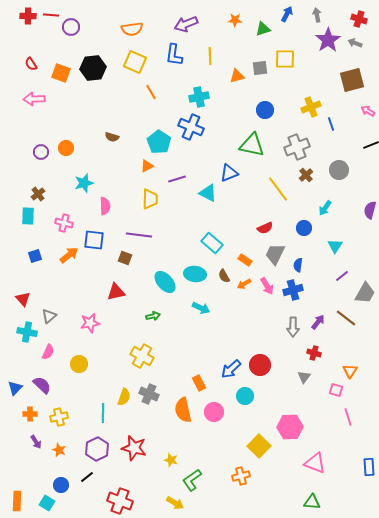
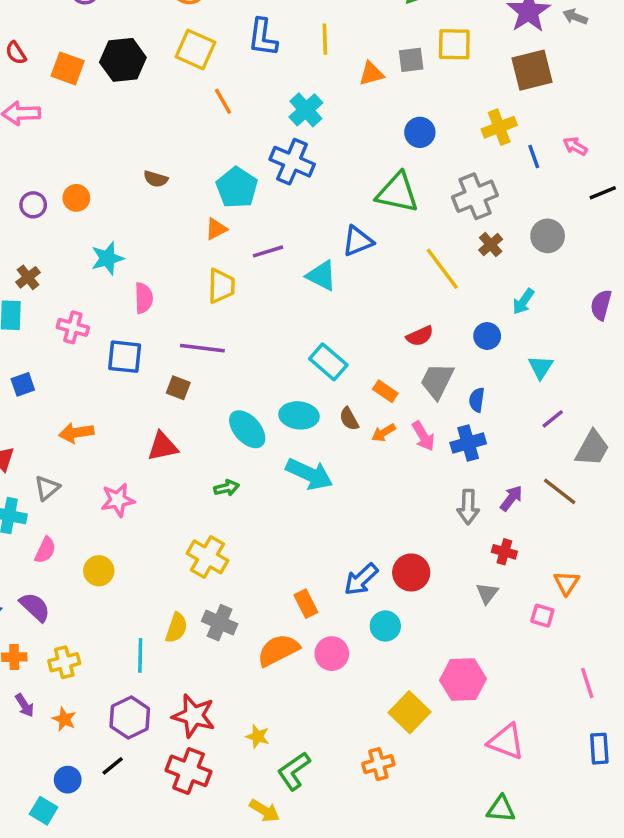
brown square: (352, 80) -> (532, 70), moved
cyan cross: (199, 97) -> (306, 110), turned -30
pink arrow: (368, 111) -> (575, 146), moved
orange arrow: (69, 255) -> (76, 433), moved, turned -150
cyan arrow: (201, 308) -> (309, 474), size x1.5
orange semicircle: (183, 410) -> (278, 650), turned 75
pink line: (348, 417) -> (587, 683), moved
red cross: (120, 501) -> (189, 771), moved

